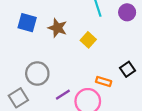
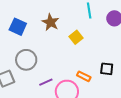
blue square: (27, 23) -> (18, 27), moved
black square: (128, 69) -> (107, 69), turned 32

